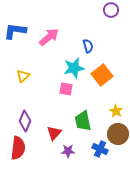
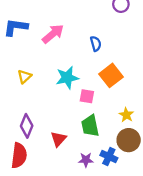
cyan star: (74, 68) -> (67, 78), moved
pink square: (66, 89) -> (87, 96), moved
purple star: (68, 151) -> (86, 160), moved

